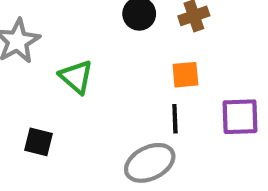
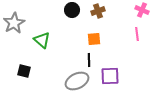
purple square: (240, 117) -> (110, 76), moved

